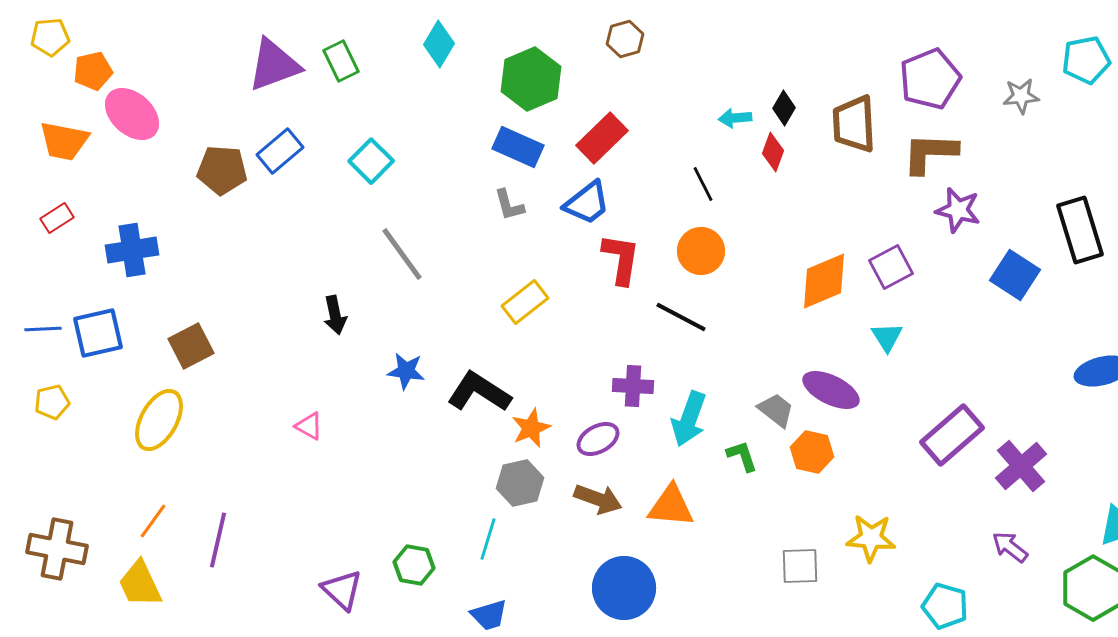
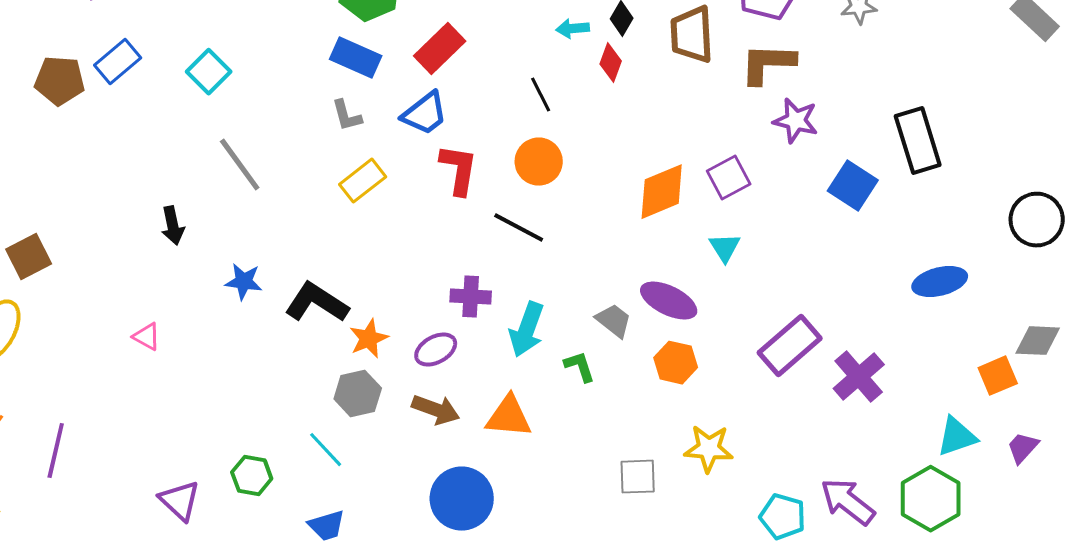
yellow rectangle: (525, 302) -> (363, 181), moved
orange hexagon: (812, 452) -> (676, 363), moved
cyan line: (488, 539) -> (326, 450), turned -60
purple arrow: (1010, 547) -> (848, 502), moved, size x1.5

